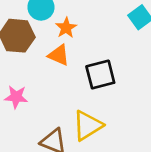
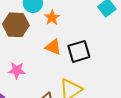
orange triangle: (59, 55) -> (53, 47), moved

